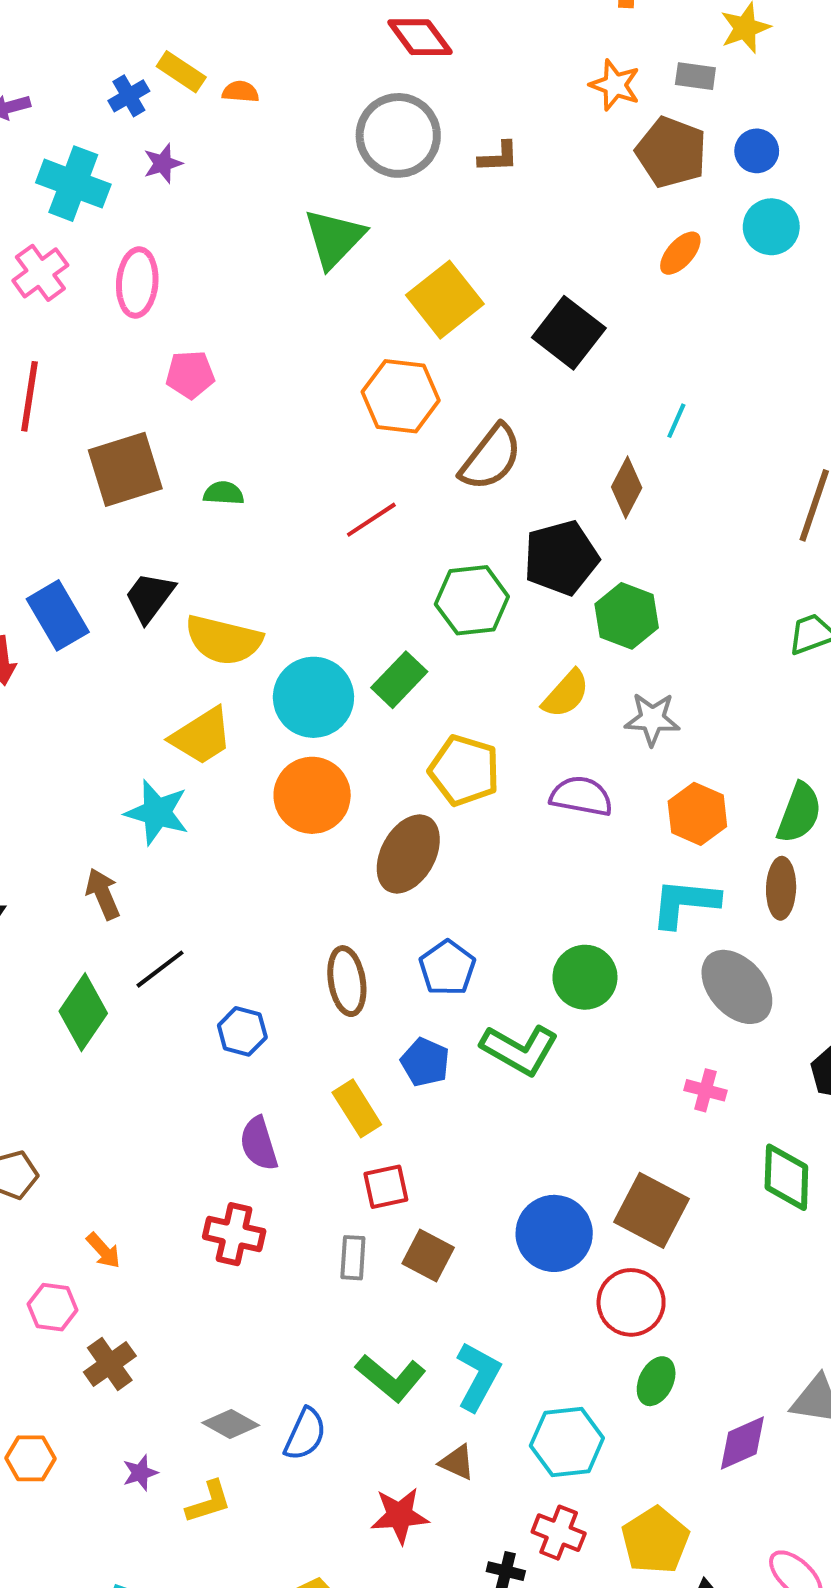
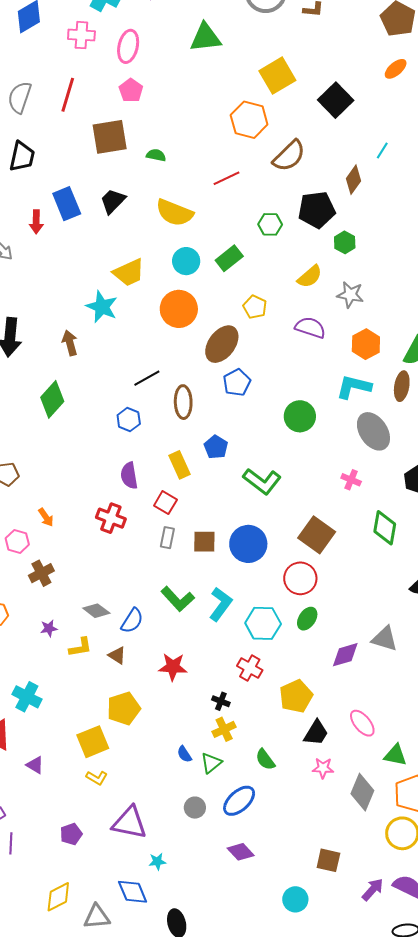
green triangle: (334, 238) -> (205, 38), moved, turned 32
pink cross: (40, 273) -> (81, 35), turned 32
pink pentagon: (190, 375) -> (131, 90), moved, turned 30
green hexagon: (472, 600) -> (270, 224), size x0.7
green hexagon: (627, 616) -> (345, 242), size x0.7
yellow semicircle: (224, 640) -> (174, 213), moved
cyan circle: (313, 697) -> (186, 261), size x0.7
yellow pentagon: (464, 770) -> (255, 307), size x0.7
blue pentagon: (447, 968) -> (237, 383), moved
black line: (160, 969) -> (147, 378), moved
green L-shape: (520, 1050) -> (262, 481), moved
red square: (386, 1187) -> (165, 503), moved, turned 35
blue circle: (554, 1233) -> (248, 544), moved
brown square: (428, 1255) -> (204, 542), turned -35
cyan hexagon: (567, 1442) -> (263, 623), moved
brown triangle: (457, 1462) -> (117, 655), moved
red cross: (559, 1533) -> (250, 668), moved

